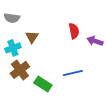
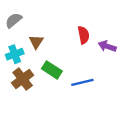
gray semicircle: (12, 18) -> (14, 20), turned 133
green rectangle: (43, 84) -> (52, 70), moved

